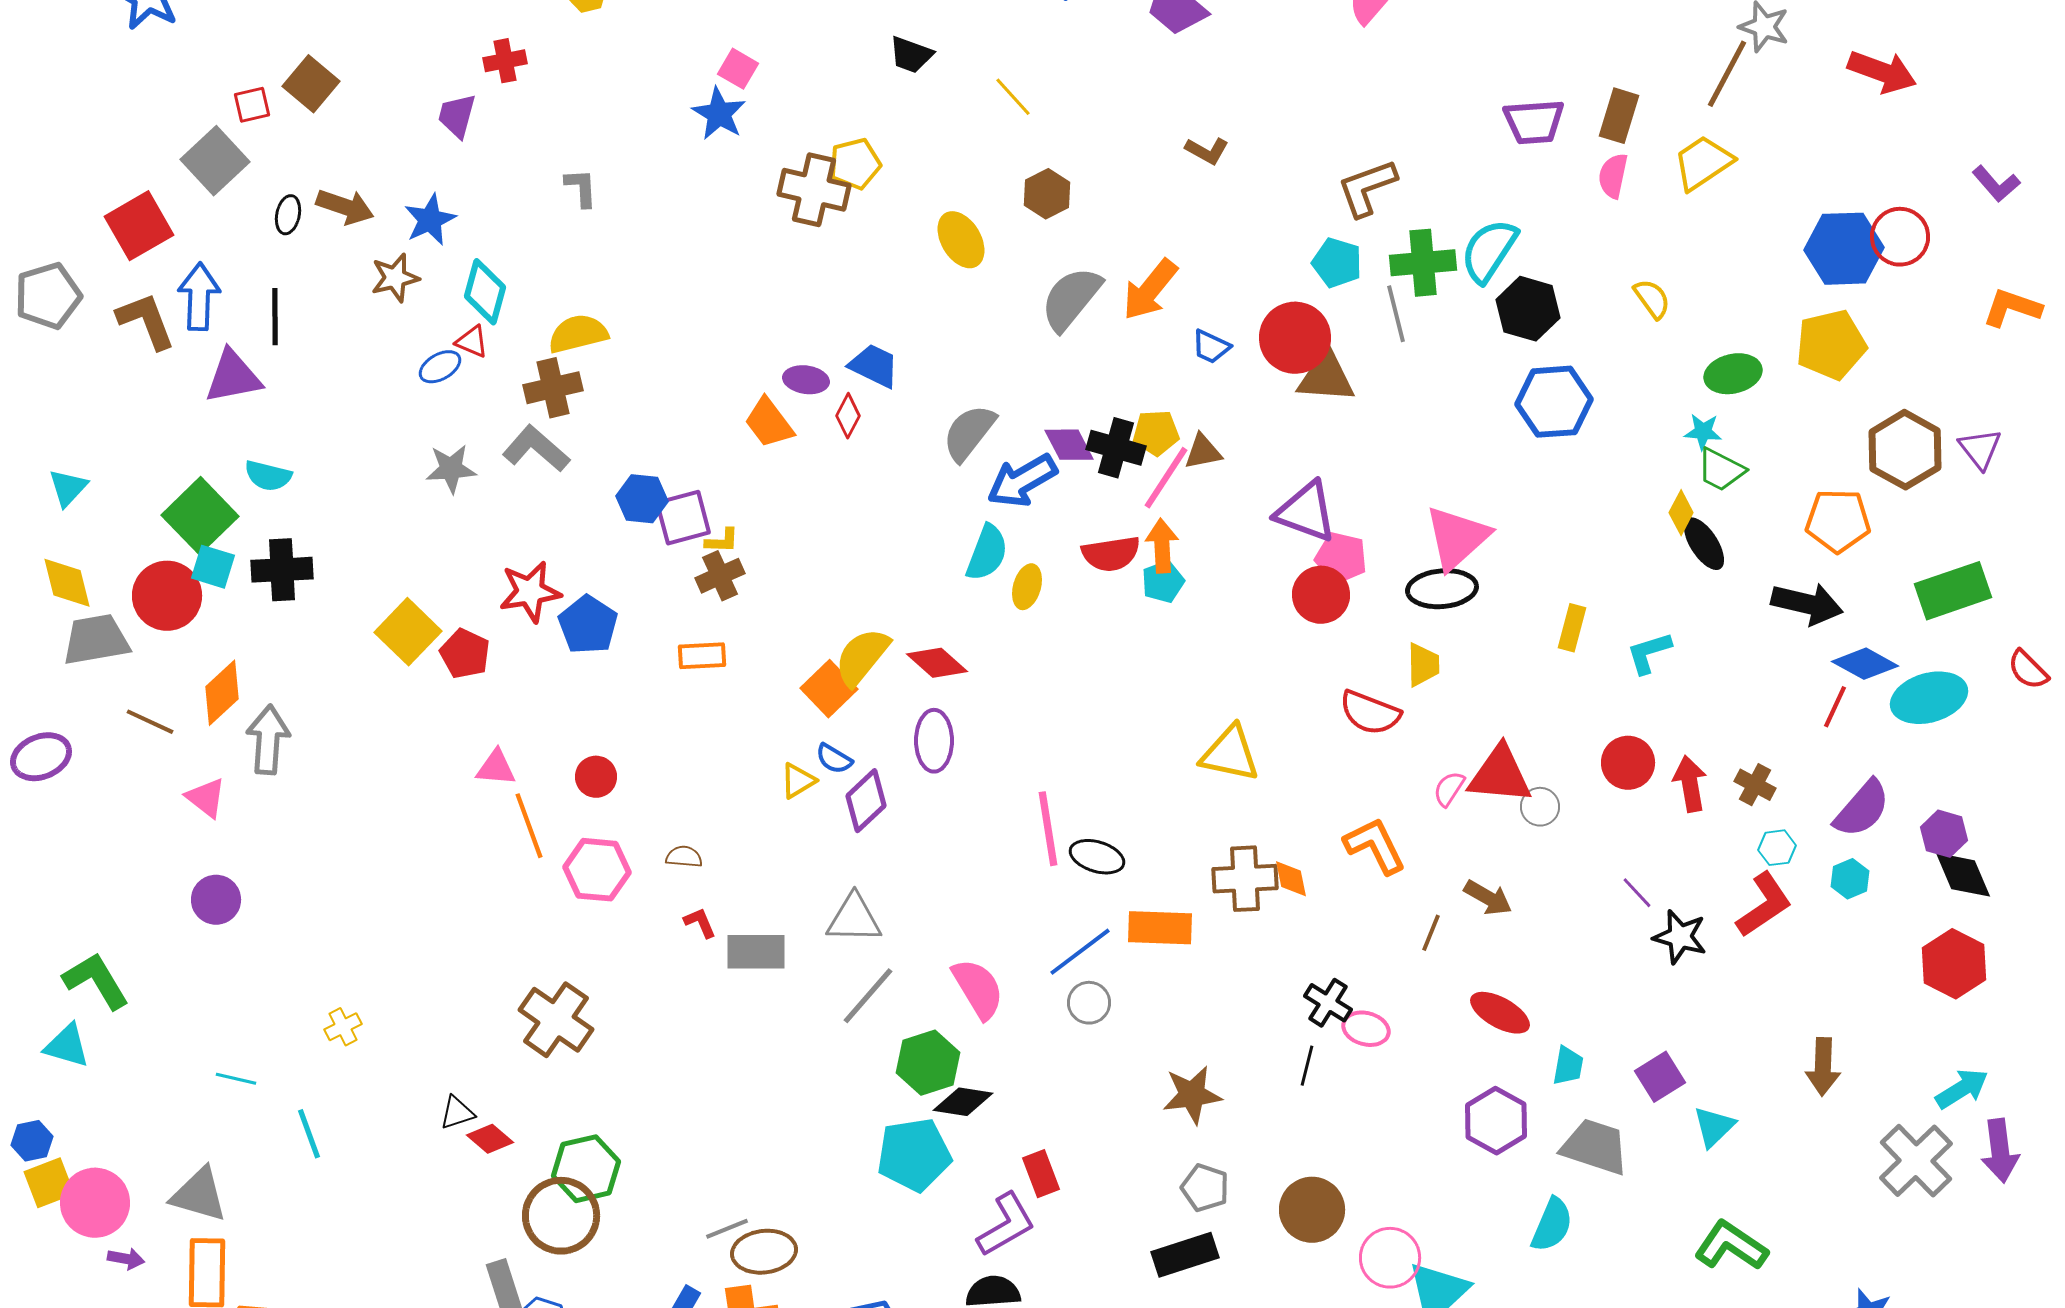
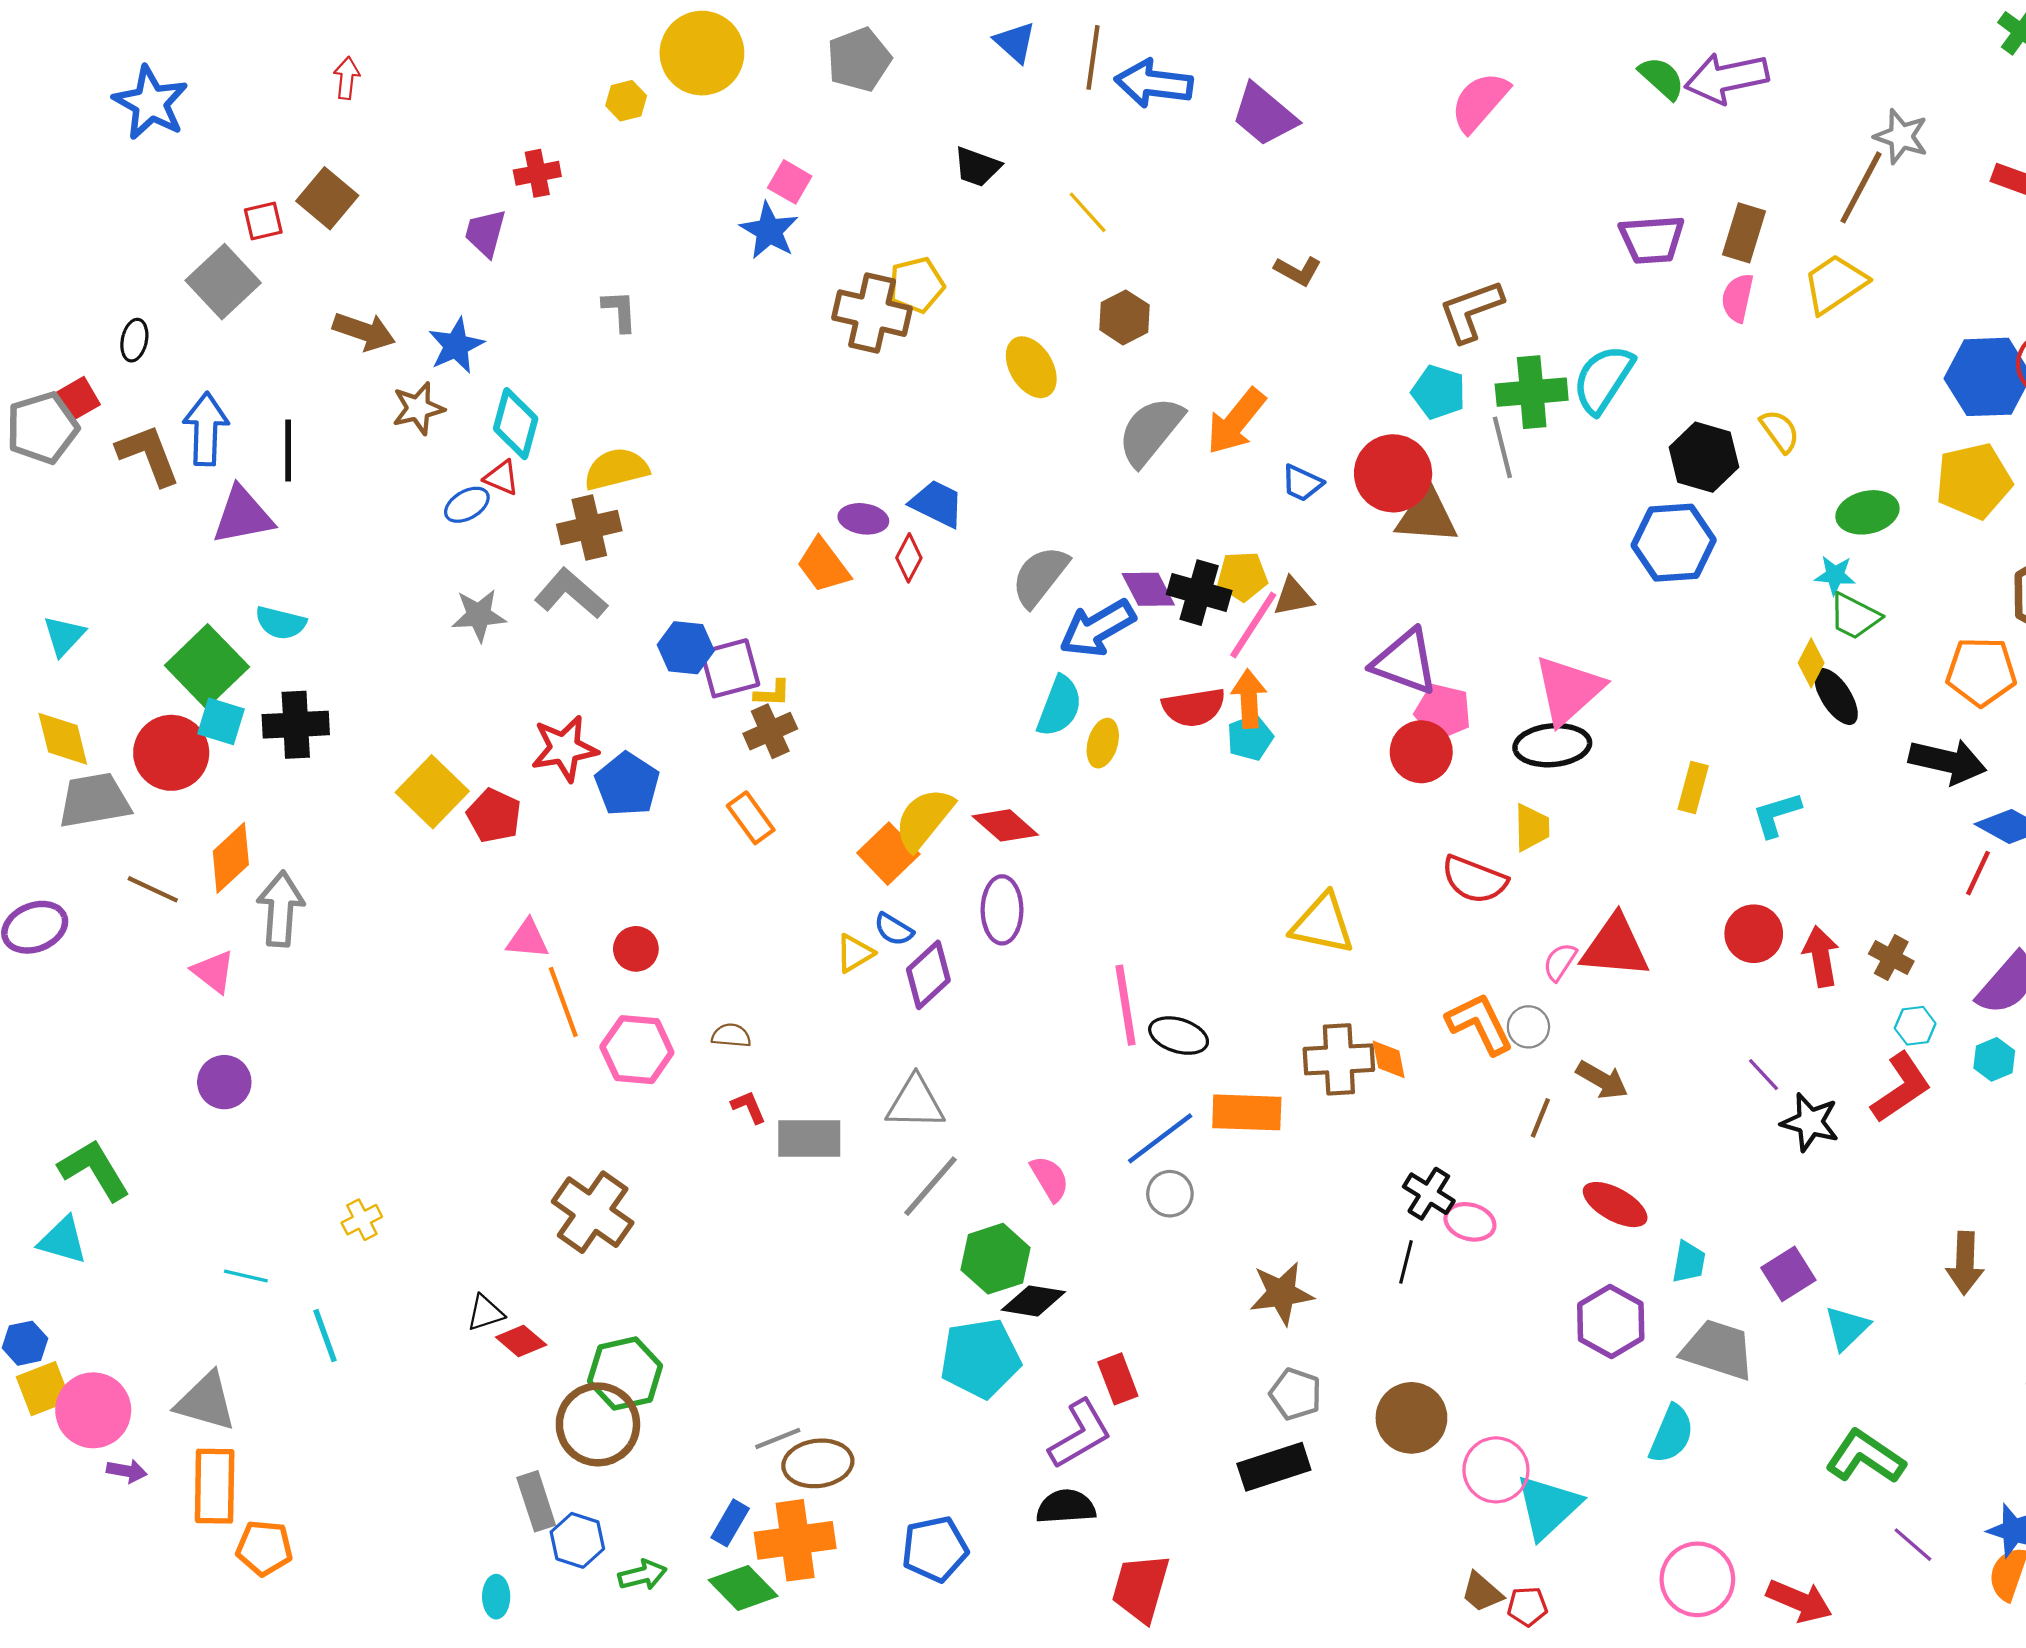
black ellipse: (288, 215) -> (134, 340), moved
red square: (139, 226) -> (78, 399), moved, size x0.6
black hexagon: (1528, 309) -> (1704, 457), moved
orange rectangle: (702, 656) -> (751, 818), turned 57
gray circle: (1540, 807) -> (1528, 1027), moved
pink semicircle: (978, 989) -> (1050, 1179), size x0.7

